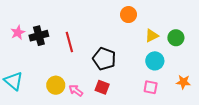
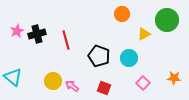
green circle: (176, 38) -> (167, 20), moved, size x1.5
cyan circle: (155, 61) -> (129, 58), moved
red square: (102, 87) -> (104, 88), moved
pink square: (151, 87) -> (143, 83), turned 32

